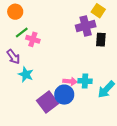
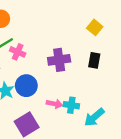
purple cross: (86, 26) -> (59, 60), moved
blue circle: (64, 95) -> (26, 86), moved

